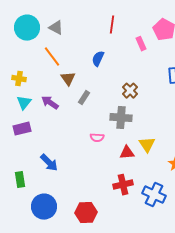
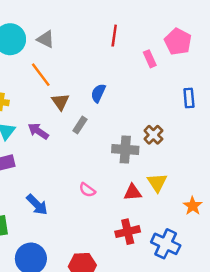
blue semicircle: (98, 59) -> (98, 93), moved
brown cross: (130, 91) -> (153, 135), moved
pink semicircle: (97, 138) -> (87, 190), moved, turned 32

